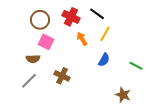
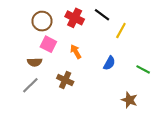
yellow line: (105, 34) -> (121, 31), moved
orange arrow: (82, 39) -> (76, 52), moved

